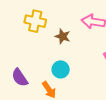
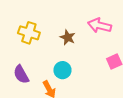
yellow cross: (35, 21) -> (29, 33), moved

